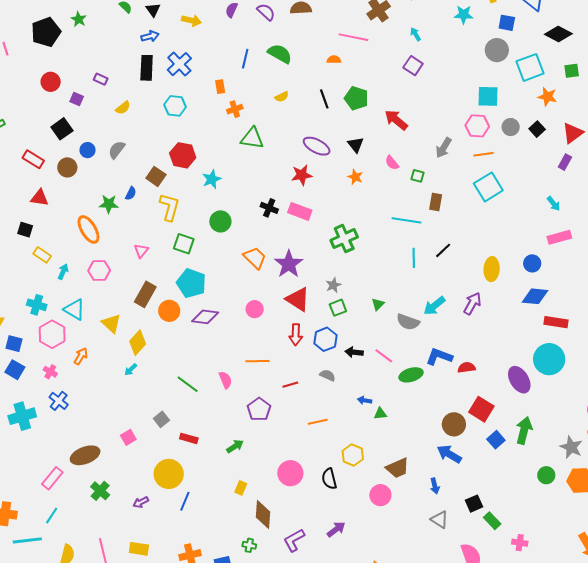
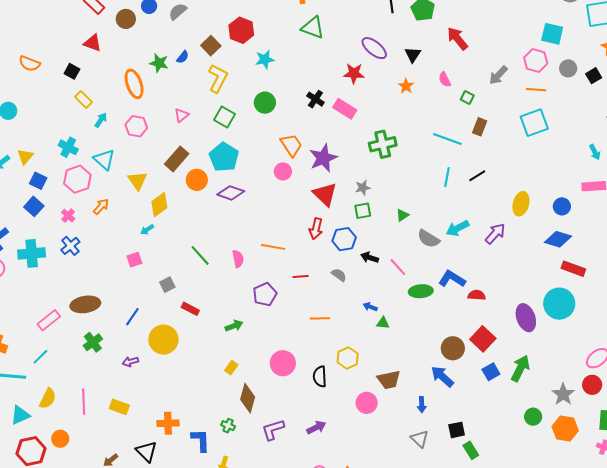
pink circle: (255, 309) -> (283, 171), moved
pink square: (128, 437) -> (134, 260), moved
blue line: (185, 501) -> (132, 317), moved

